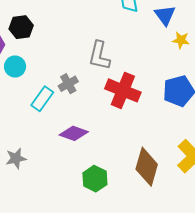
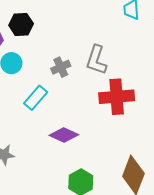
gray cross: (68, 84) -> (61, 67), moved
red cross: (123, 90) -> (117, 97), turned -32

